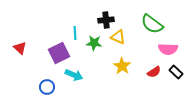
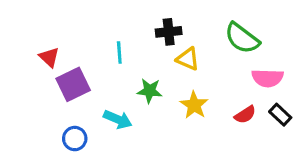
green star: (94, 43) -> (150, 91), moved
red triangle: (20, 48) -> (49, 57), moved
purple square: (59, 53) -> (73, 84), moved

